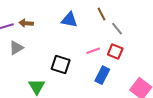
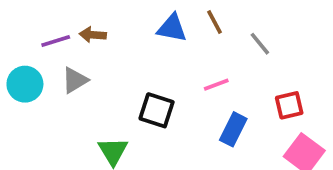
brown line: (102, 14) -> (215, 22), moved
red square: (115, 52) -> (289, 105), moved, turned -35

